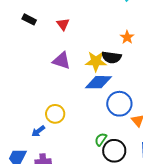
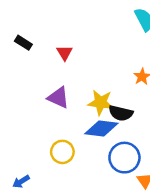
black semicircle: (112, 57) -> (121, 113), moved
yellow circle: (55, 114) -> (62, 152), moved

